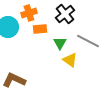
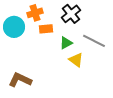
green triangle: (60, 43) -> (66, 43), turned 32

